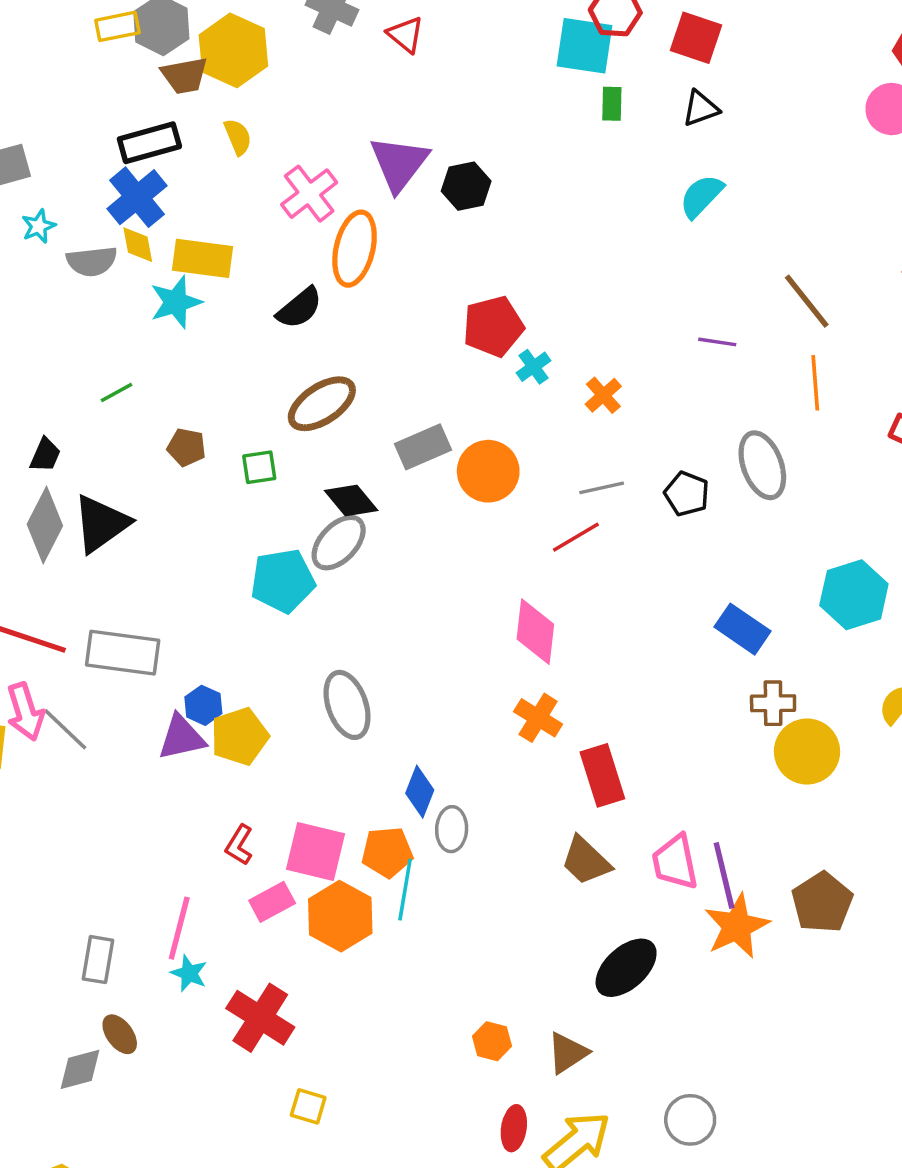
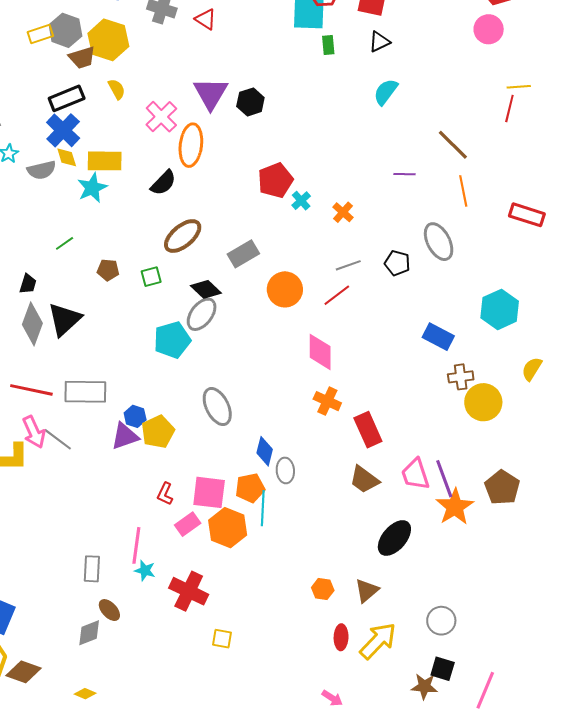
orange circle: (488, 471) -> (285, 289), moved

